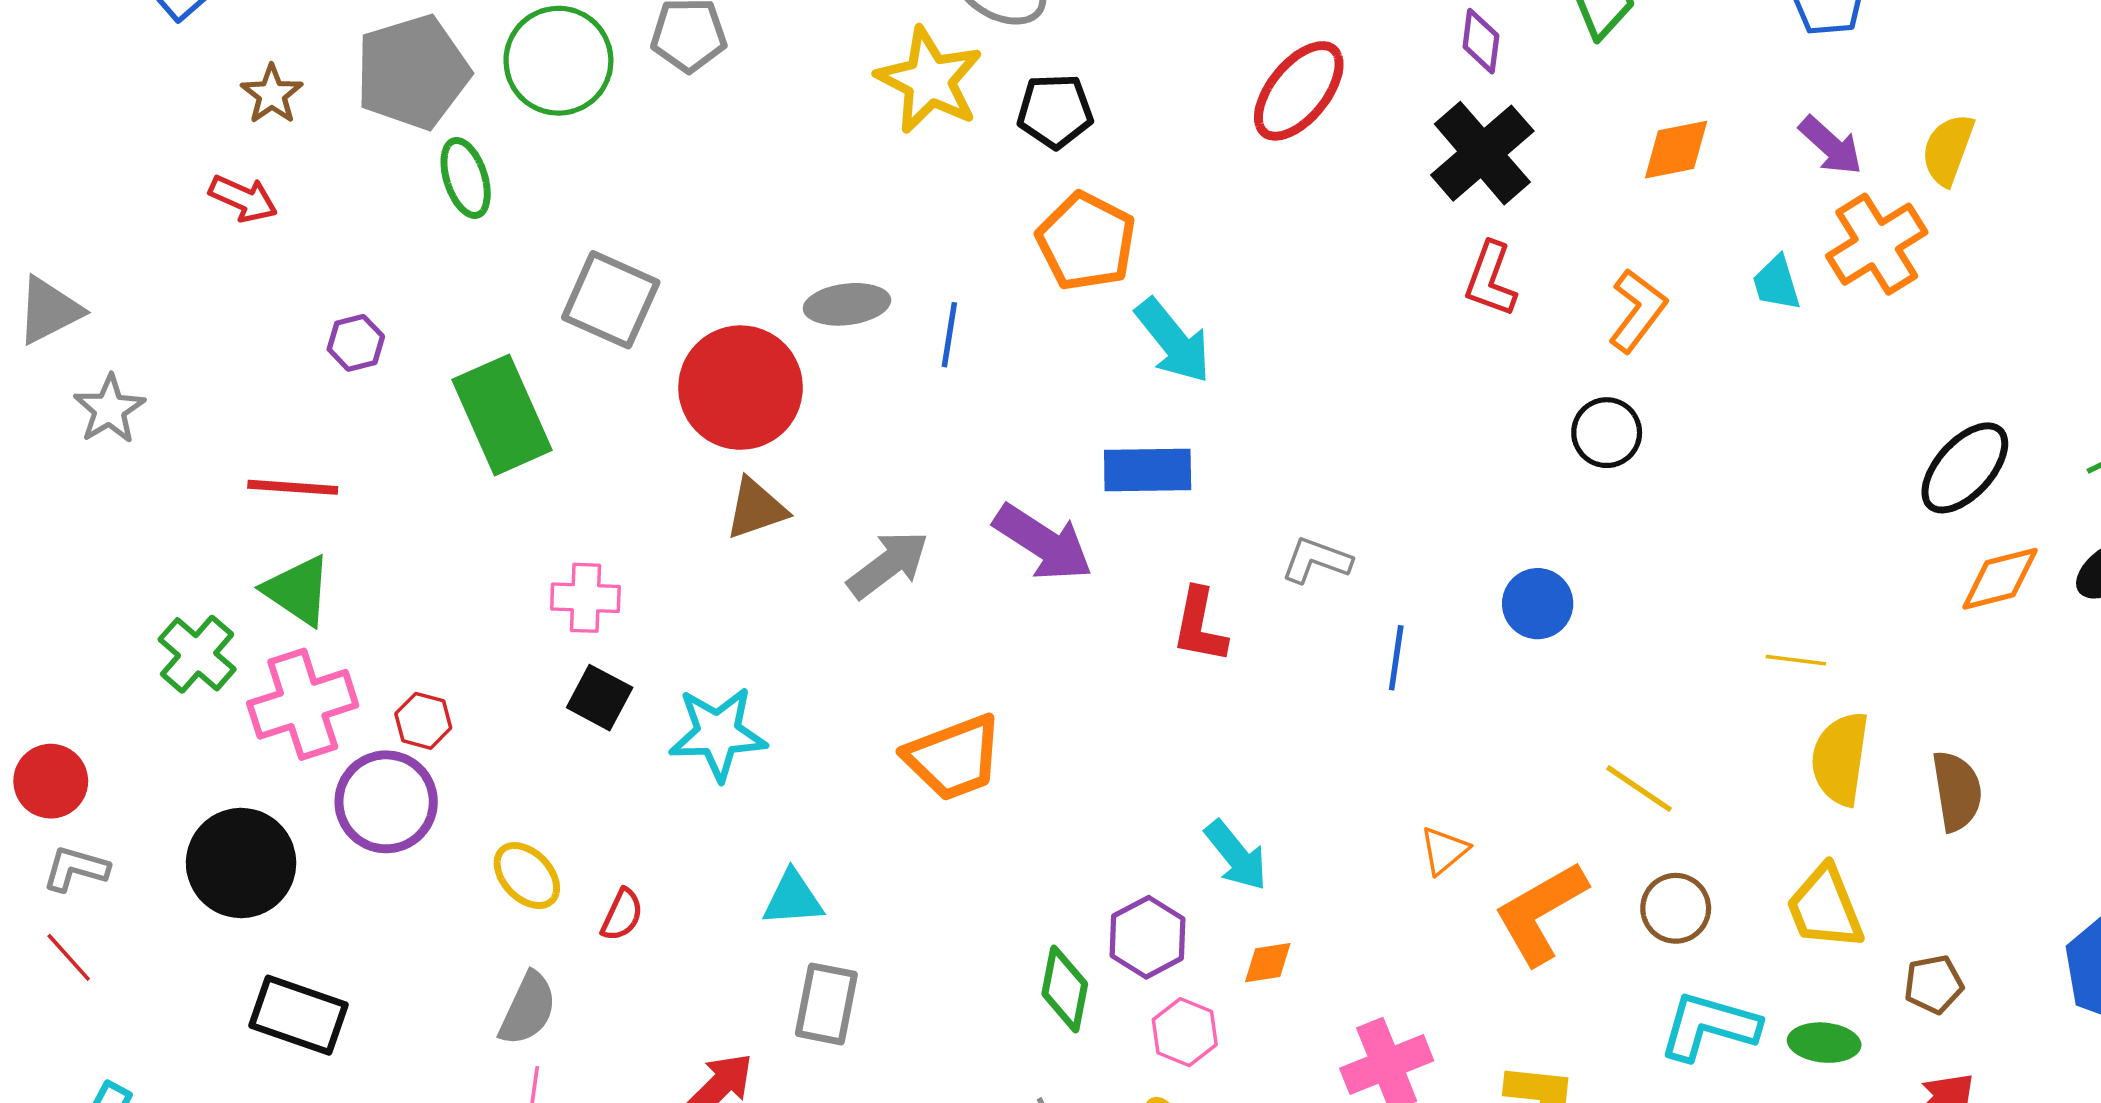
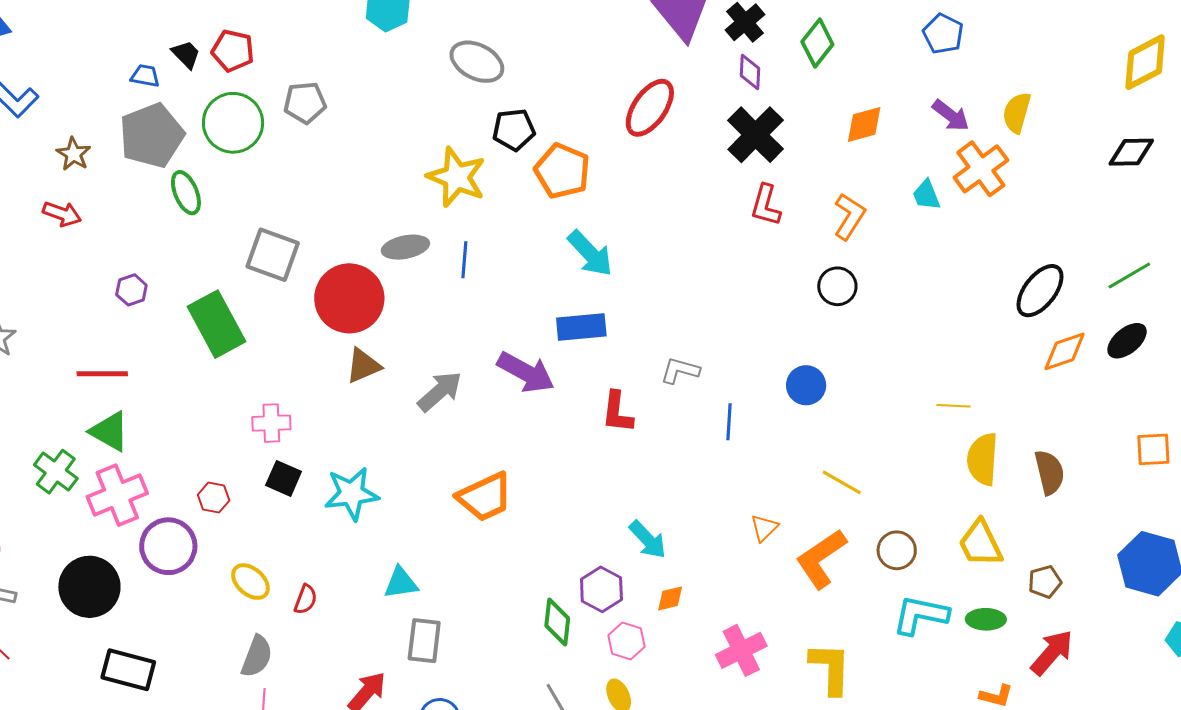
yellow star: (929, 80) -> (457, 177), moved
orange pentagon: (1086, 241) -> (562, 171), moved
red hexagon: (423, 721) -> (214, 498), moved
yellow line: (1639, 789) -> (842, 482), moved

